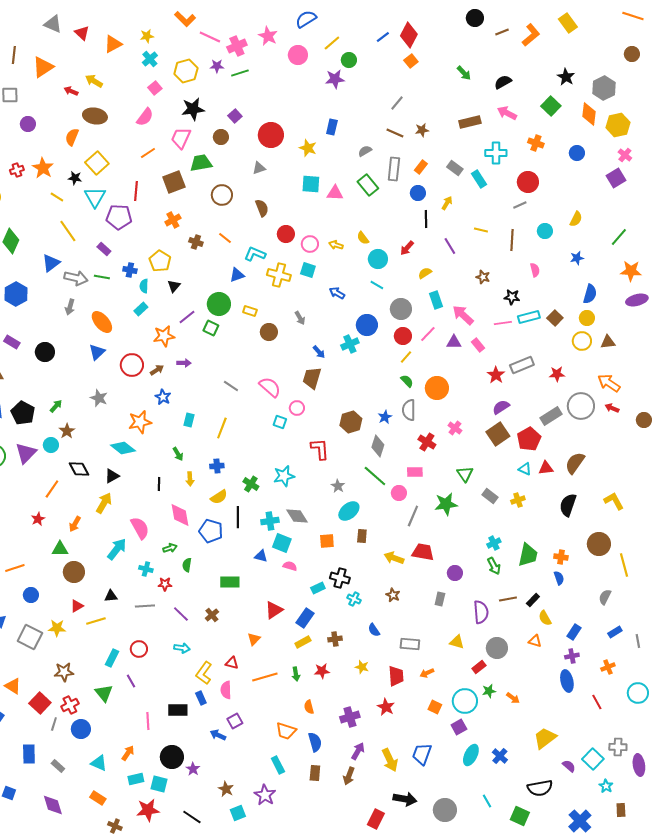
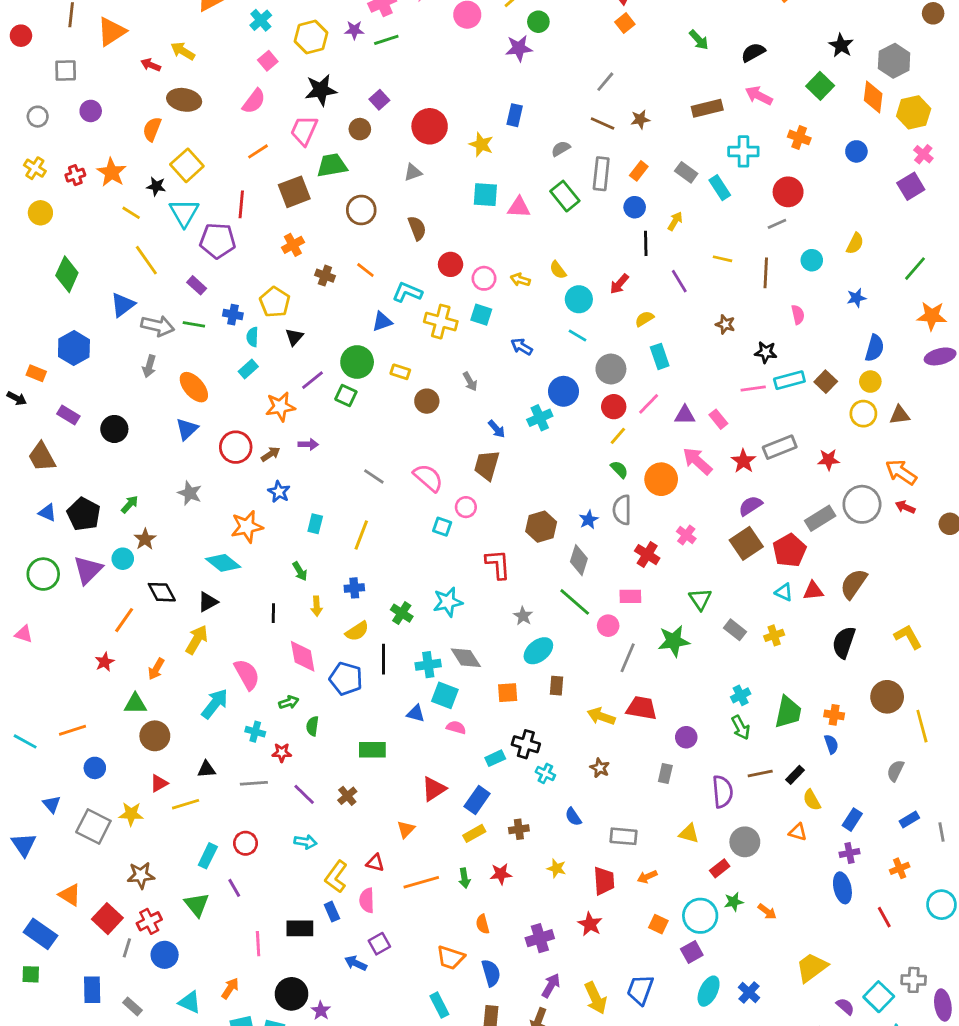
pink arrow: (463, 315) -> (697, 461), moved

